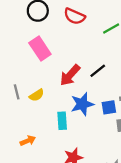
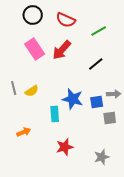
black line: (98, 71) -> (96, 64), moved
red arrow: (70, 75) -> (62, 50), moved
blue star: (82, 104) -> (73, 99), turned 30

